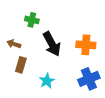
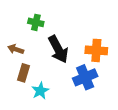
blue cross: (89, 79) -> (85, 77), moved
cyan star: (47, 81) -> (40, 91), moved

